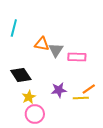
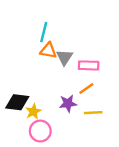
cyan line: (14, 28) -> (44, 32), moved
black diamond: (21, 75) -> (17, 102), moved, turned -50
orange line: (89, 89) -> (86, 88), moved

